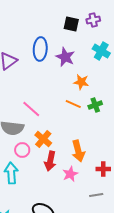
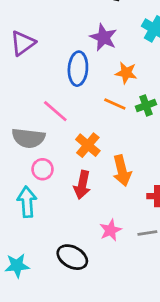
blue ellipse: (40, 49) -> (78, 69), moved
orange cross: (43, 139) -> (88, 145), moved
pink star: (70, 174) -> (111, 230), moved

